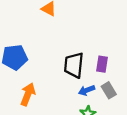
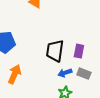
gray rectangle: (109, 90) -> (84, 74), turned -40

